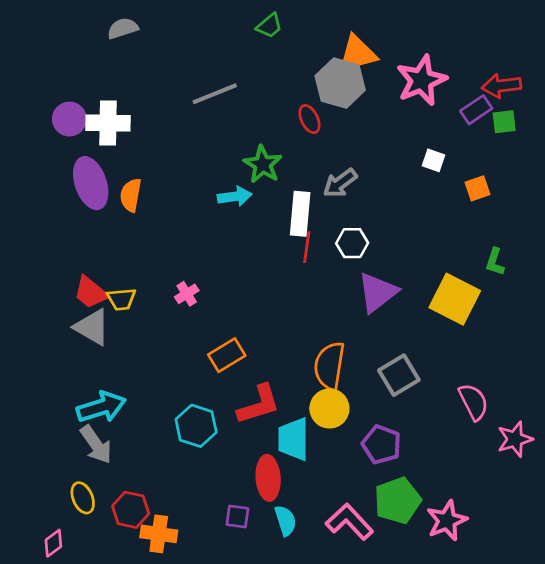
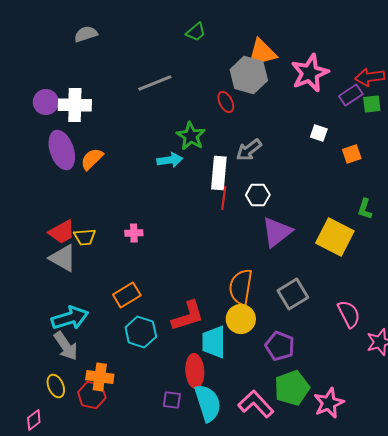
orange semicircle: (131, 195) -> (92, 159), turned 35
red trapezoid: (91, 292) -> (62, 232), turned -68
pink cross: (187, 294) -> (134, 233), turned 30
orange rectangle: (227, 355) -> (127, 295), moved
cyan semicircle: (285, 521) -> (208, 403), size x1.6
orange cross: (159, 534) -> (100, 377), moved

